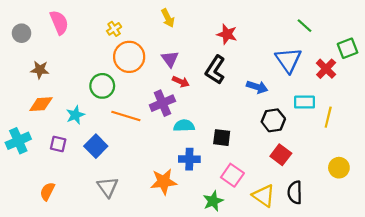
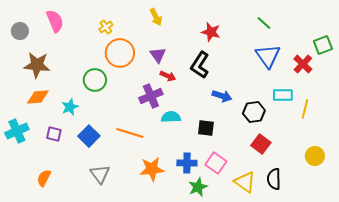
green line: (305, 26) -> (264, 23), moved
brown star: (40, 70) -> (37, 65), size x1.5
blue arrow: (257, 87) -> (222, 96), moved
orange line: (126, 116) -> (130, 133), moved
blue cross: (189, 159) -> (187, 163), moved

